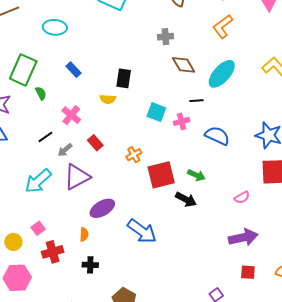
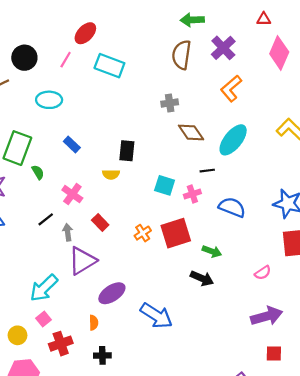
gray arrow: (65, 150) -> (68, 232), turned 126
red square: (161, 175) -> (176, 233), moved
cyan arrow: (38, 181) -> (44, 288), moved

